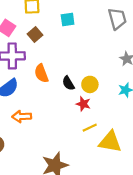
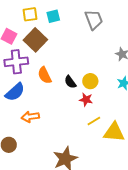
cyan square: (68, 19) -> (53, 16), moved
gray trapezoid: (117, 19) -> (94, 20), moved
brown square: (35, 34) -> (35, 40), size x1.6

